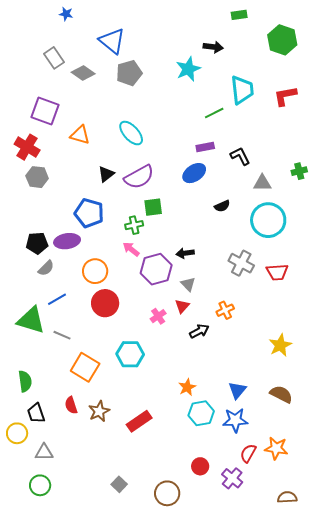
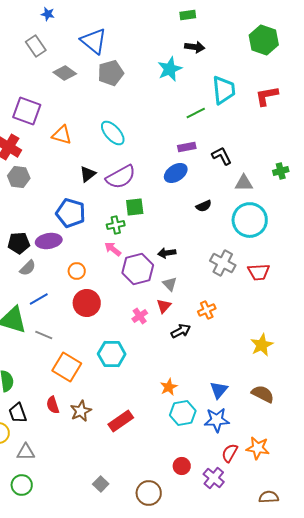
green rectangle: (239, 15) -> (188, 15), moved
gray rectangle: (54, 58) -> (36, 46), moved
orange circle: (95, 271) -> (77, 271), size x0.7

